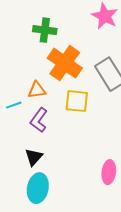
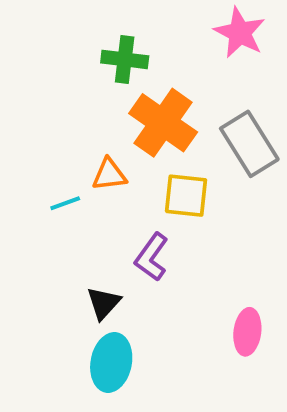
purple L-shape: (39, 120) -> (151, 257), moved

